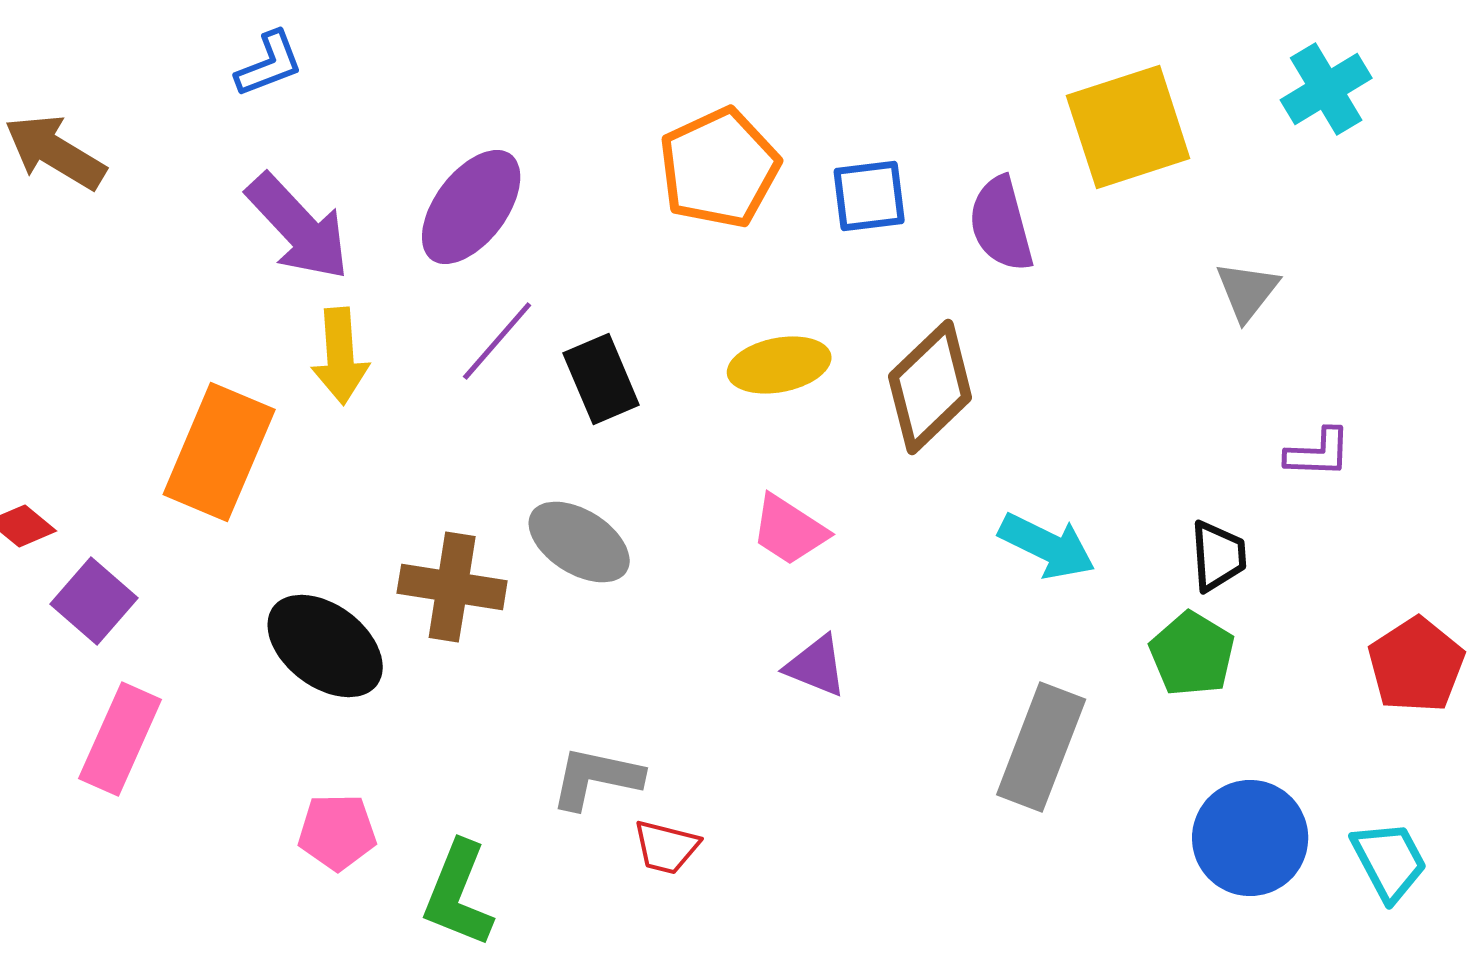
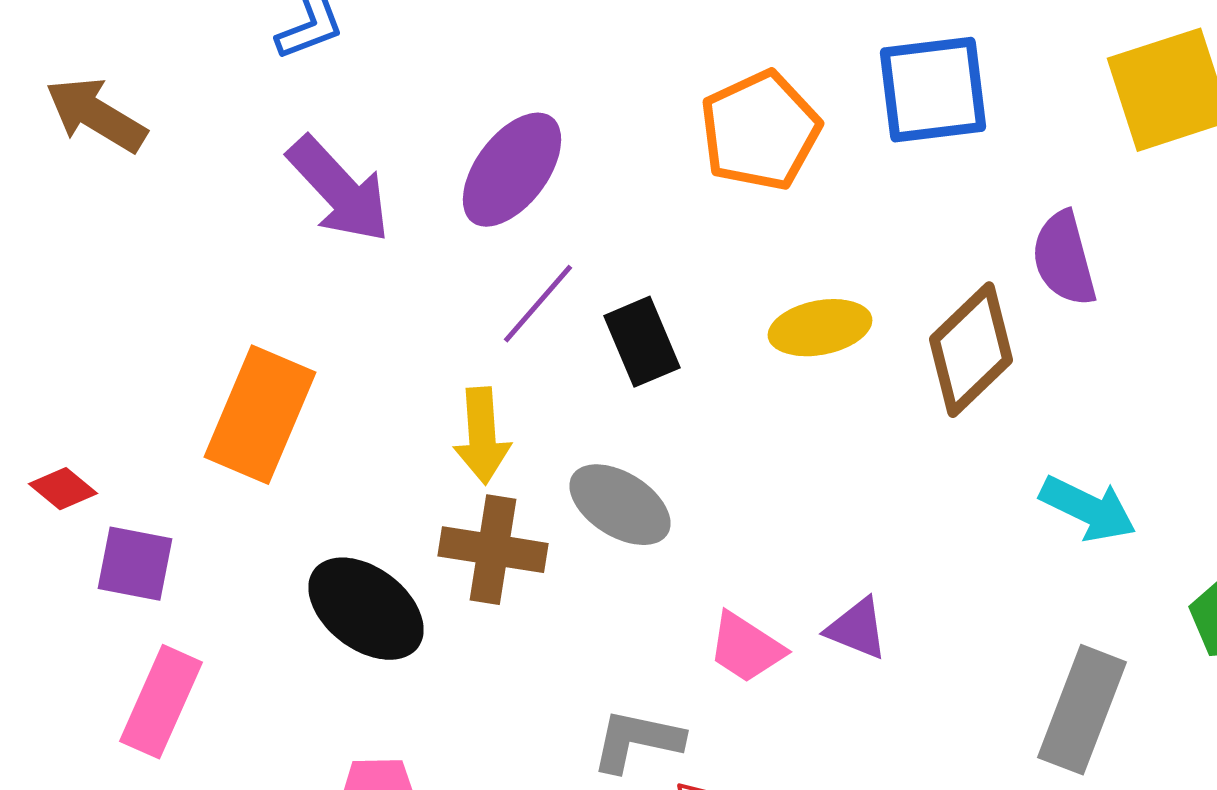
blue square: (869, 196) -> (933, 90), moved, size x1.5
purple semicircle: (1001, 224) -> (1064, 259), moved
yellow arrow: (340, 356) -> (482, 436), moved
pink trapezoid: (789, 530) -> (746, 648), moved
purple square: (94, 601) -> (135, 564), turned -30

